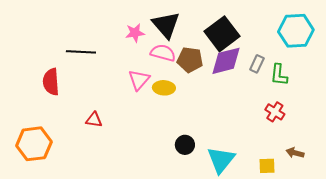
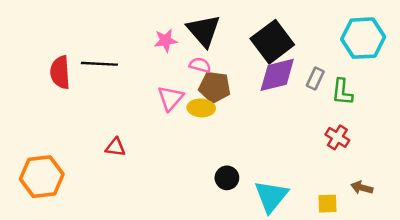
pink semicircle: (163, 53) -> (200, 65), size x0.7
brown pentagon: (190, 60) -> (215, 87), moved
red semicircle: (51, 82) -> (60, 72), moved

